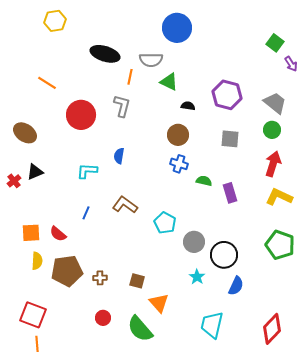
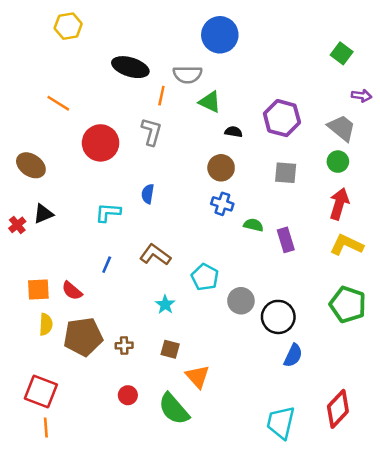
purple arrow: (291, 64) -> (362, 96), moved, turned -49
cyan star: (197, 277) -> (165, 304), moved
cyan trapezoid: (212, 325) -> (281, 423), moved

